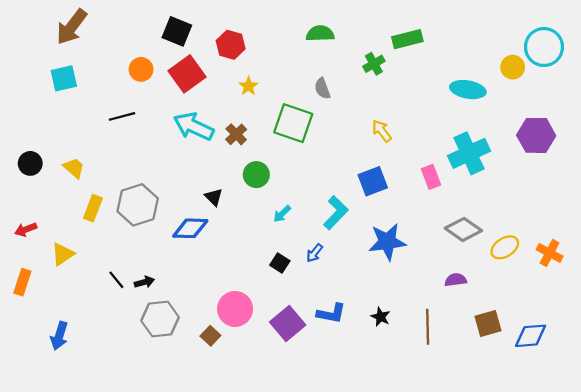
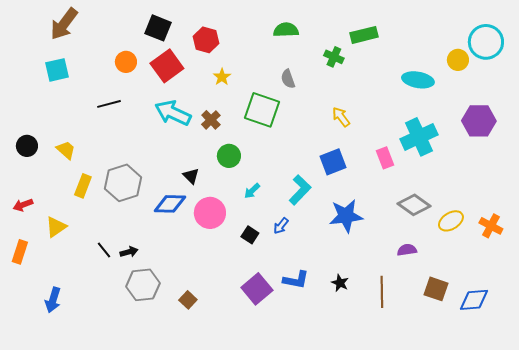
green cross: (374, 64) -> (334, 57), turned -36
pink circle: (235, 309) -> (210, 213), moved
brown square: (488, 323) -> (436, 289), turned 35

